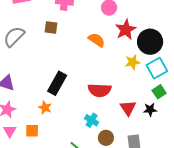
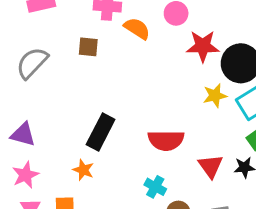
red star: (126, 30) -> (203, 46), turned 30
orange semicircle: (97, 40) -> (137, 28), moved

